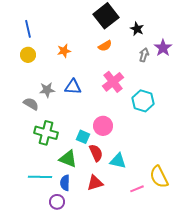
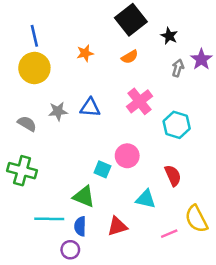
orange star: (64, 51) -> (85, 53), moved
yellow circle: (28, 55) -> (34, 68), size x1.6
gray semicircle: (31, 104) -> (27, 124), moved
green cross: (46, 133) -> (22, 171), moved
red semicircle: (96, 153) -> (173, 176), moved

